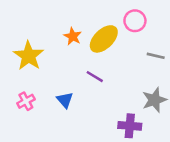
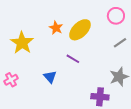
pink circle: (135, 21) -> (116, 16), moved
gray line: (156, 56) -> (120, 43), turned -48
pink cross: (26, 101) -> (11, 80), moved

